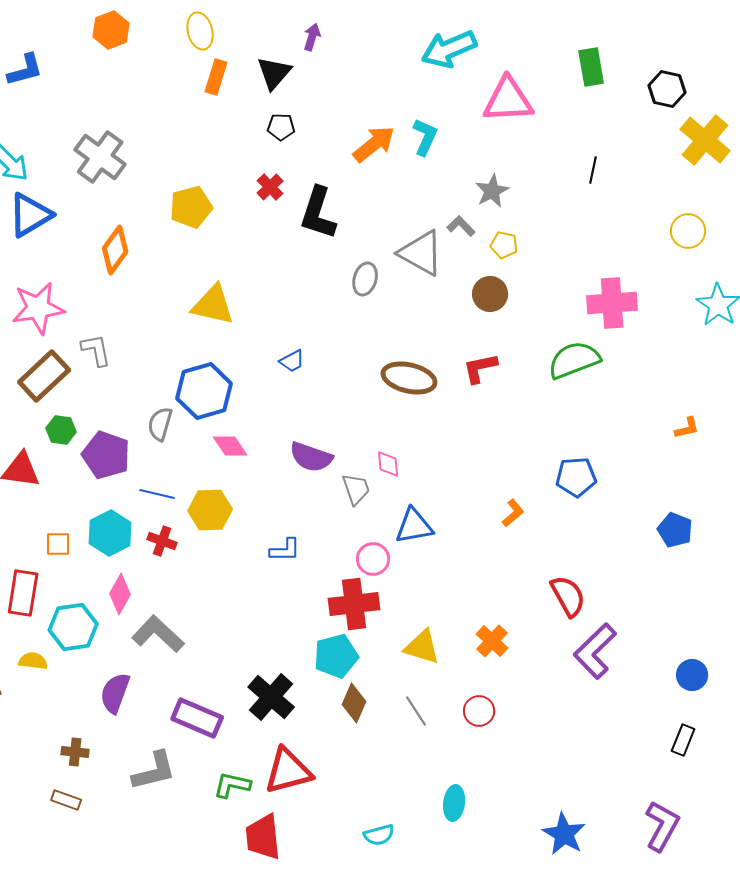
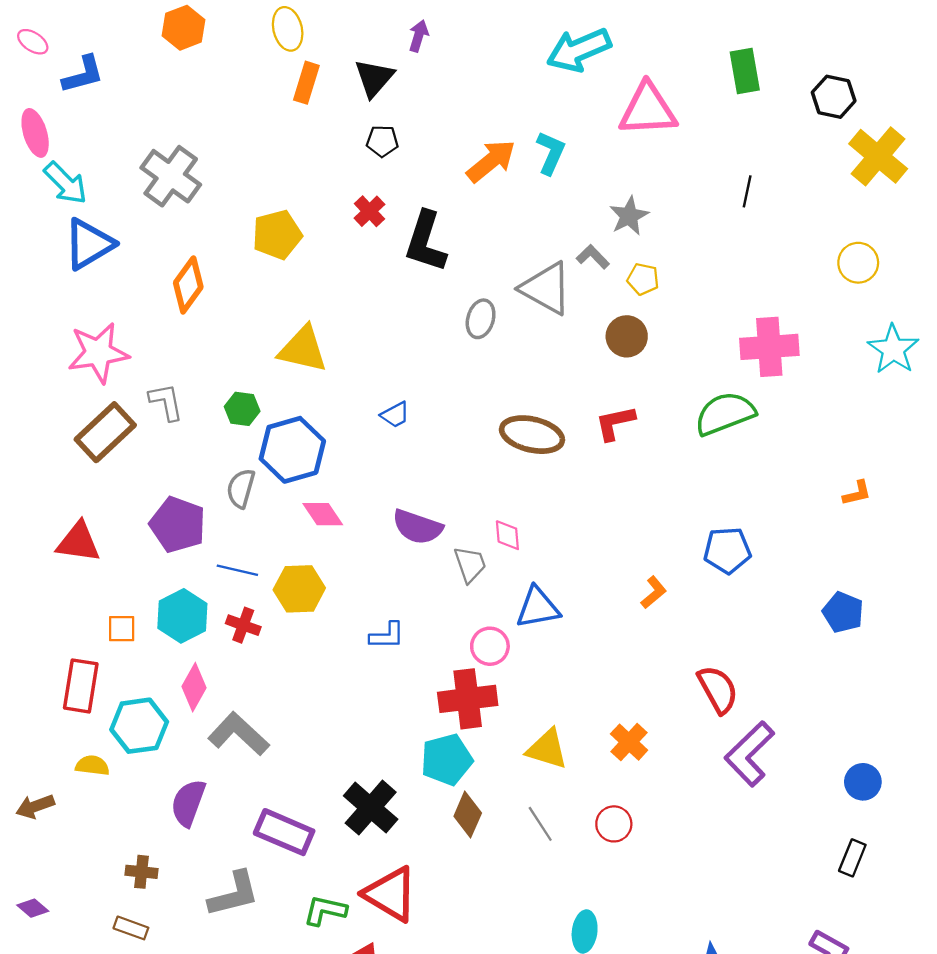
green hexagon: (61, 430) -> (242, 409), moved
red triangle: (288, 771) -> (391, 894), turned 46

